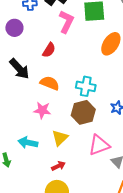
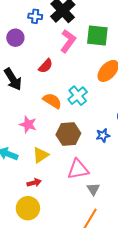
orange semicircle: (50, 83) -> (52, 101), moved
cyan cross: (86, 86) -> (78, 96), moved, turned 30

